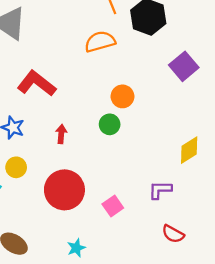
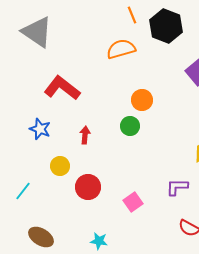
yellow circle: (16, 167) -> (60, 166), moved
red circle: (64, 190) -> (88, 187), size x0.7
cyan star: (76, 248) -> (99, 241), turned 30

